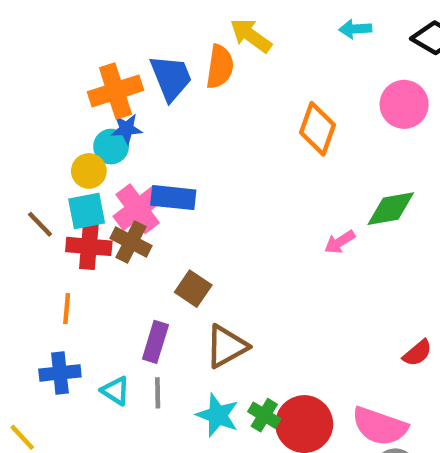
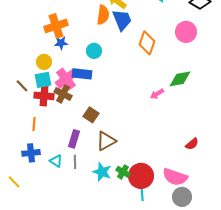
blue trapezoid: (171, 78) -> (122, 20), moved
cyan circle: (111, 147) -> (94, 51), moved

